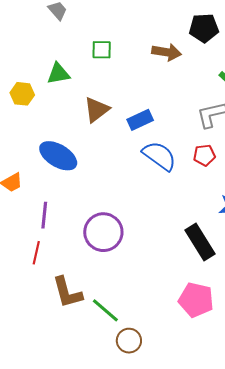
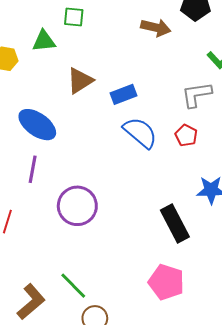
green square: (102, 50) -> (74, 17), moved
red pentagon: (204, 155) -> (186, 135), turned 30
purple line: (44, 215) -> (33, 169), moved
brown L-shape: (67, 292) -> (31, 302), moved, turned -120

